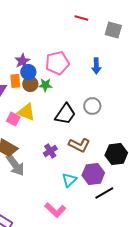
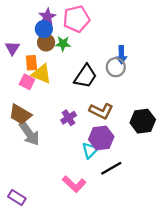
purple star: (22, 61) -> (47, 17), moved
blue arrow: (96, 66) -> (121, 55), moved
orange rectangle: (15, 81) -> (31, 63), moved
purple hexagon: (93, 174) -> (101, 138), moved
black line: (104, 193) -> (111, 168), moved

